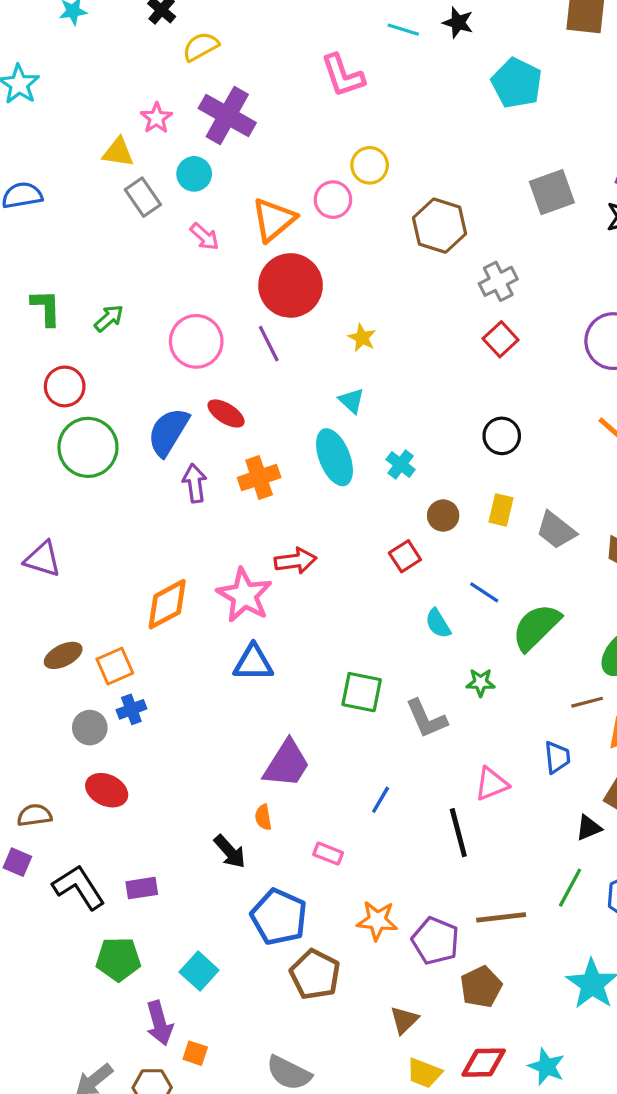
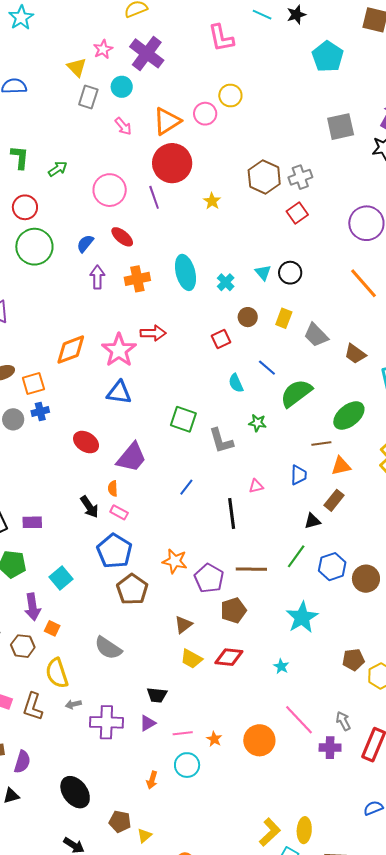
black star: (458, 23) -> (296, 15), turned 30
yellow triangle: (118, 152) -> (77, 67), turned 30
gray rectangle: (143, 197) -> (88, 97), turned 45
brown hexagon: (440, 226) -> (264, 177), moved
cyan triangle: (352, 401) -> (263, 273), moved
blue semicircle: (168, 432) -> (85, 244), size x0.6
pink triangle: (491, 784) -> (256, 486), size x0.7
red ellipse: (107, 790) -> (86, 442), moved
pink rectangle: (328, 854) -> (119, 512), moved
cyan star: (546, 1067) -> (281, 666), moved, size x0.7

